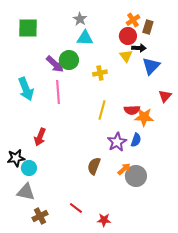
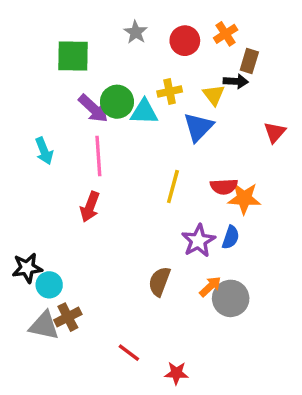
brown rectangle: (148, 27) -> (249, 61), moved
green square: (28, 28) -> (73, 56), moved
red circle: (128, 36) -> (185, 41), moved
cyan triangle: (85, 38) -> (144, 112), moved
blue triangle: (151, 66) -> (198, 127), moved
yellow cross: (100, 73) -> (170, 92), moved
cyan arrow: (26, 89) -> (44, 151), size x0.7
red triangle: (165, 96) -> (275, 132), moved
red arrow: (40, 137) -> (90, 207), moved
brown cross: (40, 216) -> (68, 317), moved

